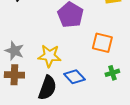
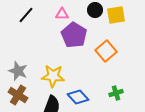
orange square: (102, 43) -> (106, 51), moved, turned 35
brown cross: (14, 75) -> (18, 95), turned 30

